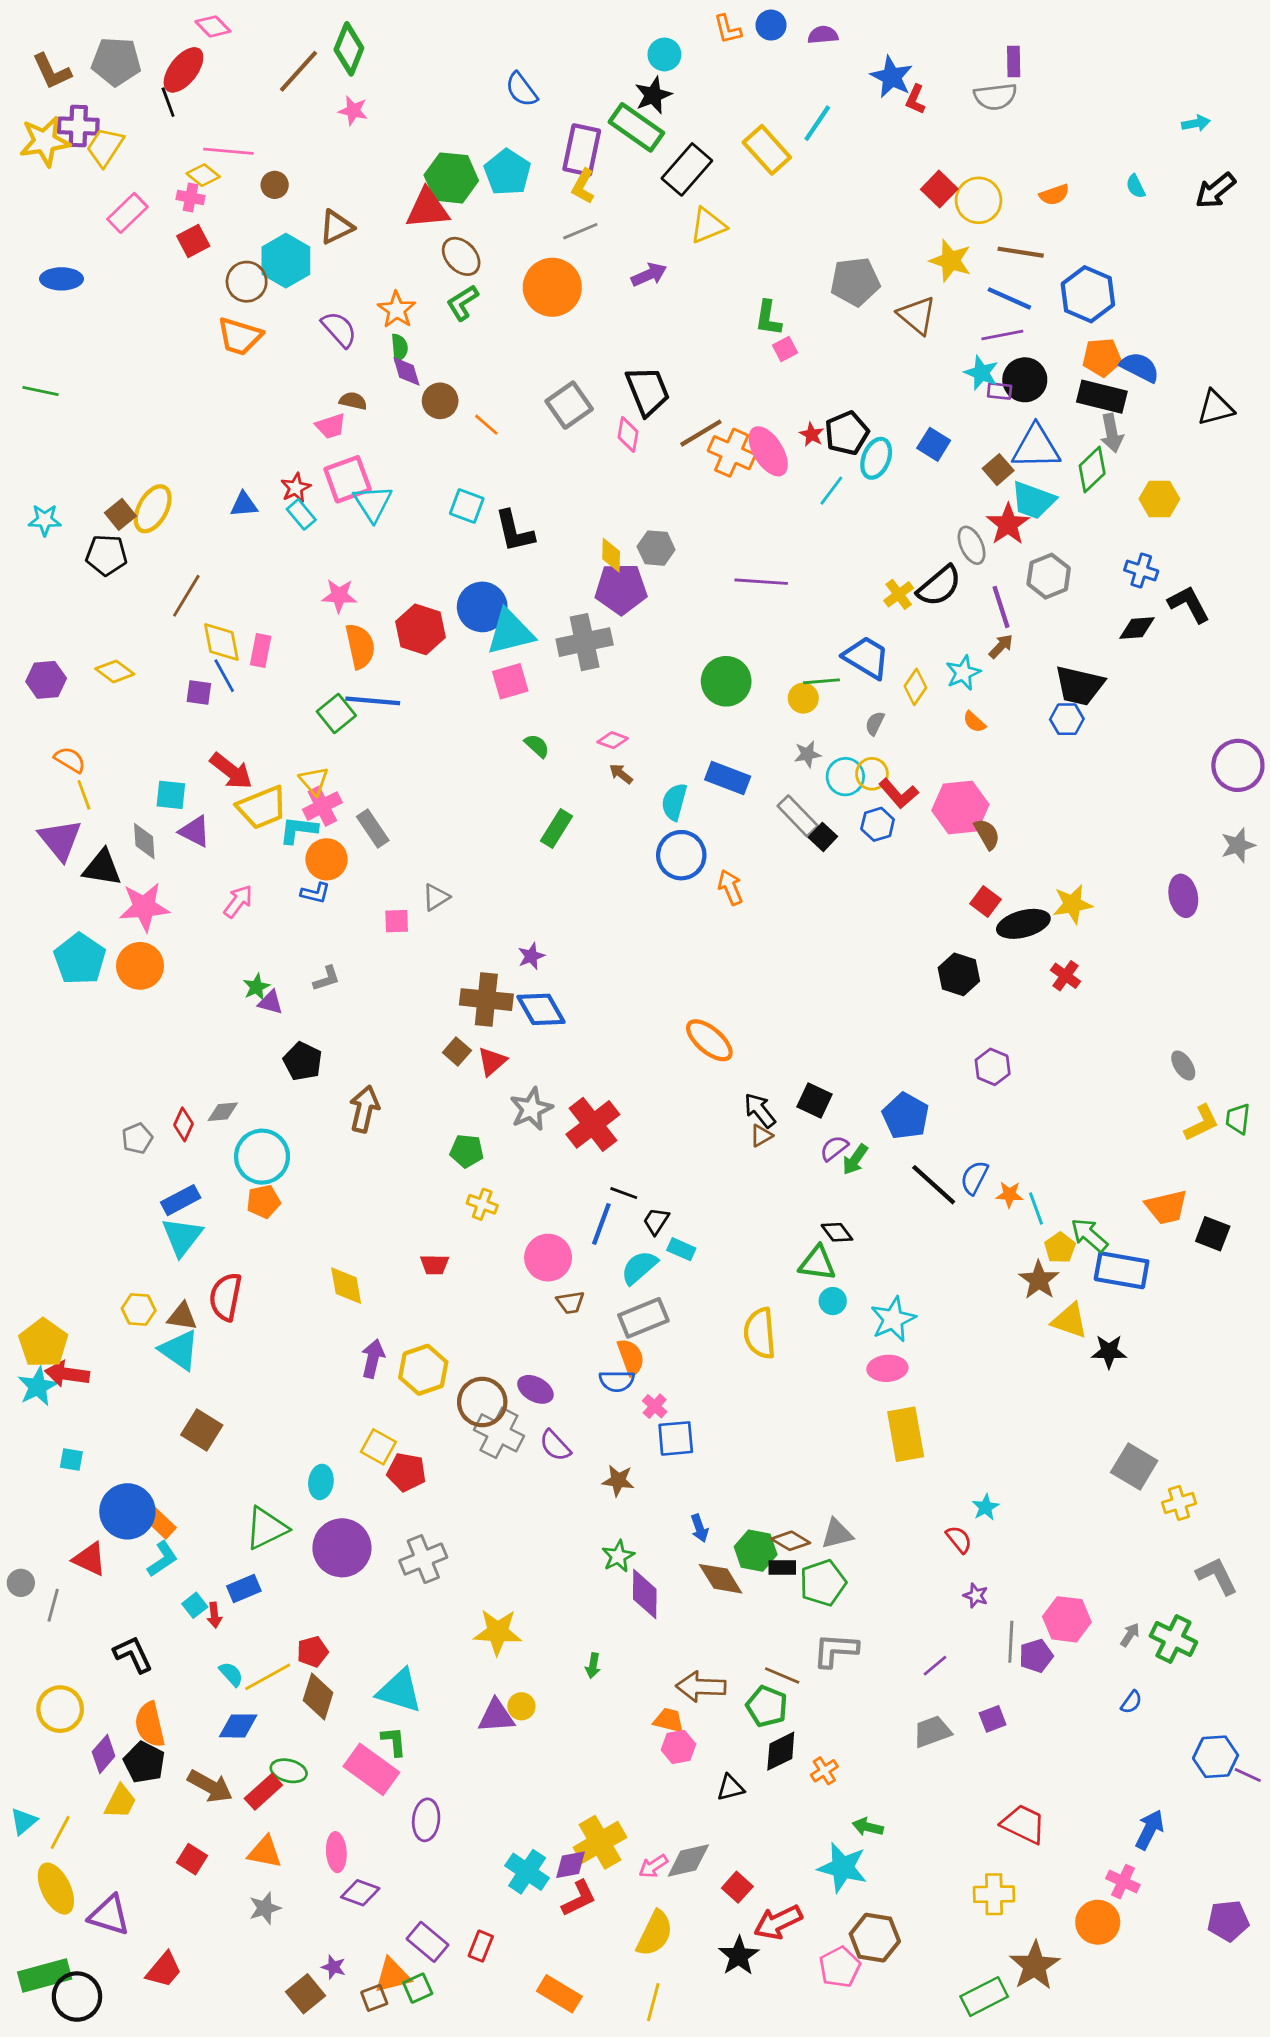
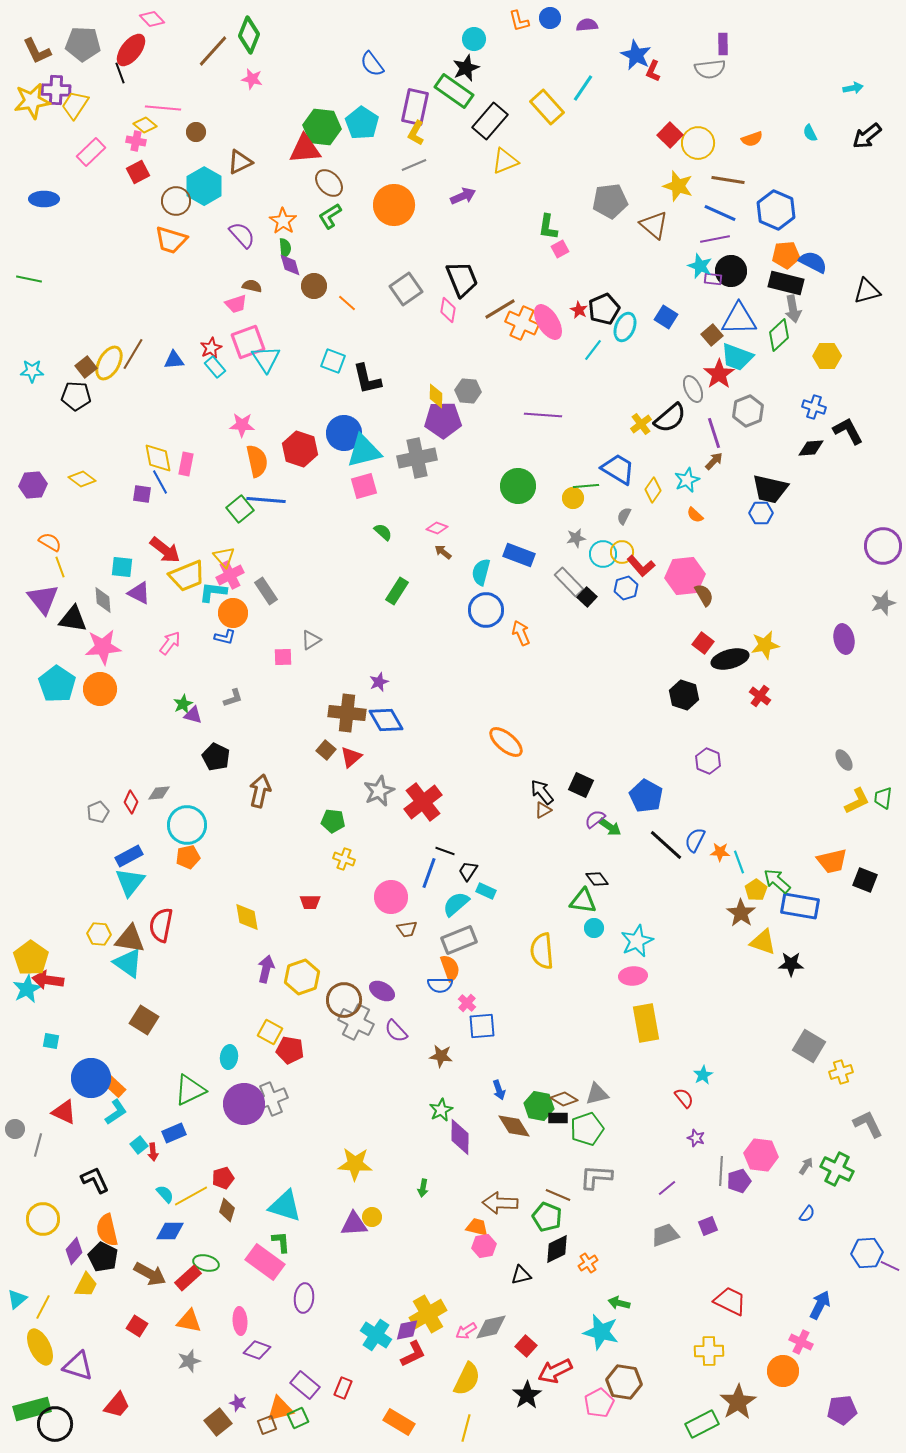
brown line: (186, 596) -> (133, 354), moved
green arrow: (855, 1159) -> (610, 827), turned -90
brown triangle: (182, 1316) -> (130, 939), size x1.4
gray cross: (423, 1559) -> (271, 1099), moved
brown diamond: (318, 1696) -> (227, 1210), size x0.7
purple pentagon: (1228, 1921) -> (842, 1410), moved

